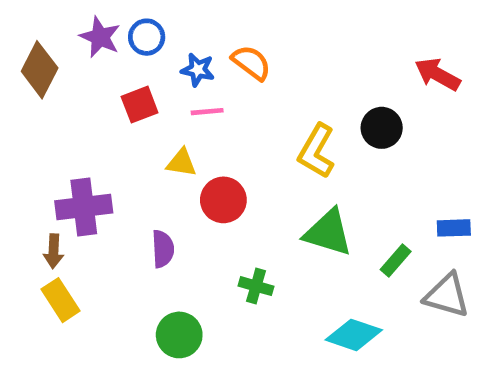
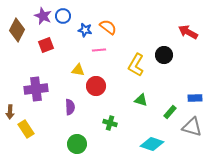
red square: (140, 105) -> (46, 45), moved
pink line: (207, 112) -> (99, 50), moved
green triangle: (328, 233) -> (141, 100), size x0.6
brown arrow: (53, 251) -> (10, 112), moved

